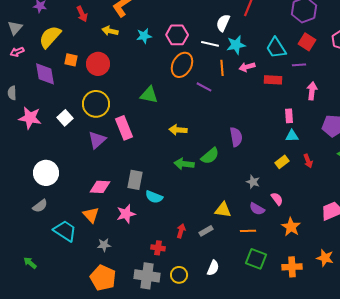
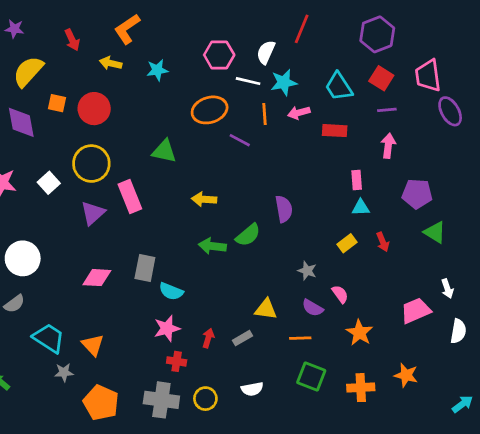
pink hexagon: (177, 35) -> (219, 55), moved
orange ellipse: (182, 65) -> (210, 110), turned 45
purple line: (299, 65) -> (387, 110), moved
pink star: (126, 214) -> (167, 328), moved
orange triangle: (91, 215) -> (93, 345), moved
gray star: (104, 245) -> (64, 372), moved
white semicircle: (213, 268) -> (252, 389), turned 56

